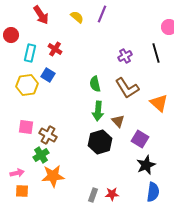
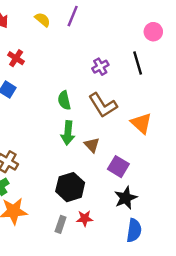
black hexagon: (100, 142) -> (70, 187), moved
red star: (112, 194) -> (85, 218), moved
gray rectangle: (93, 195) -> (61, 224), moved

